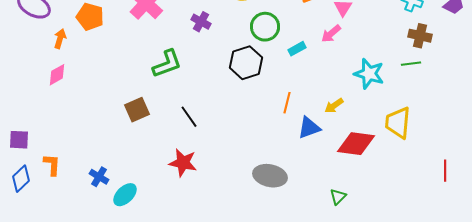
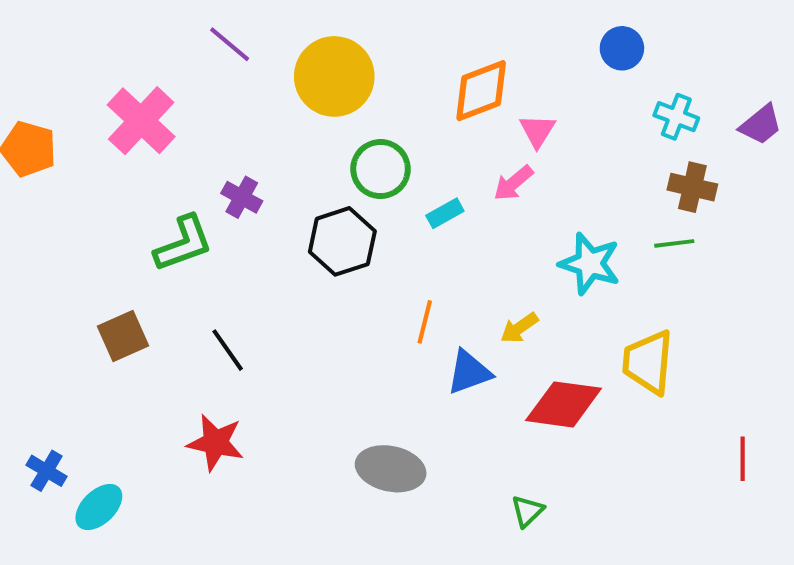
purple cross: (201, 22) -> (242, 197), moved

